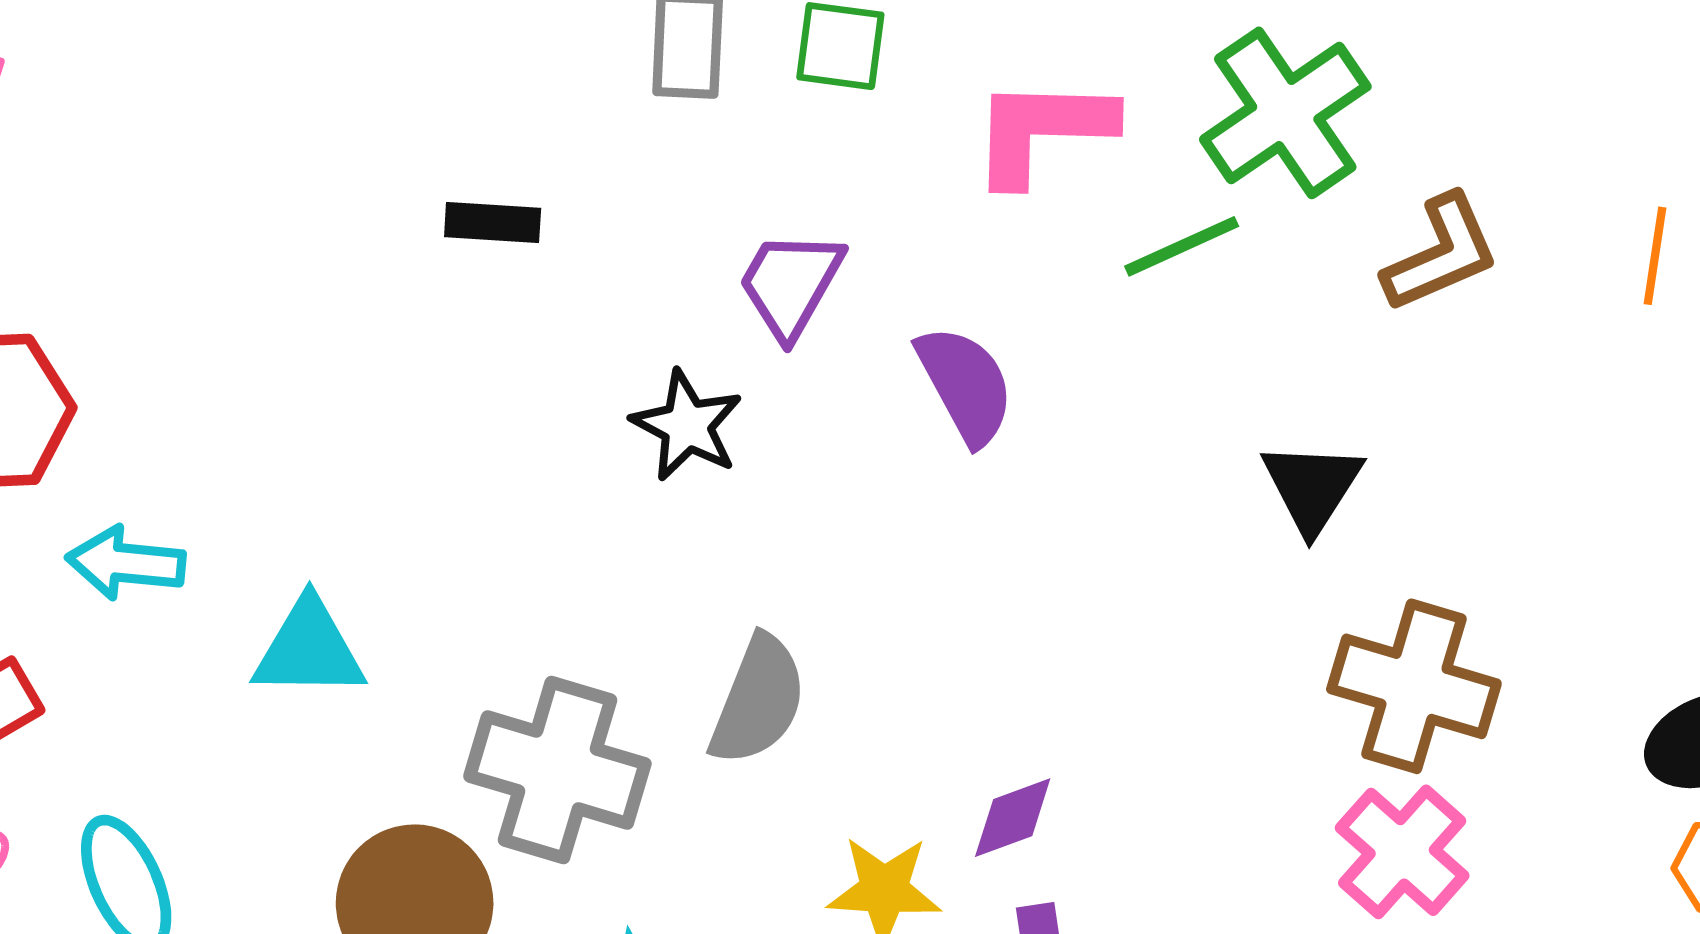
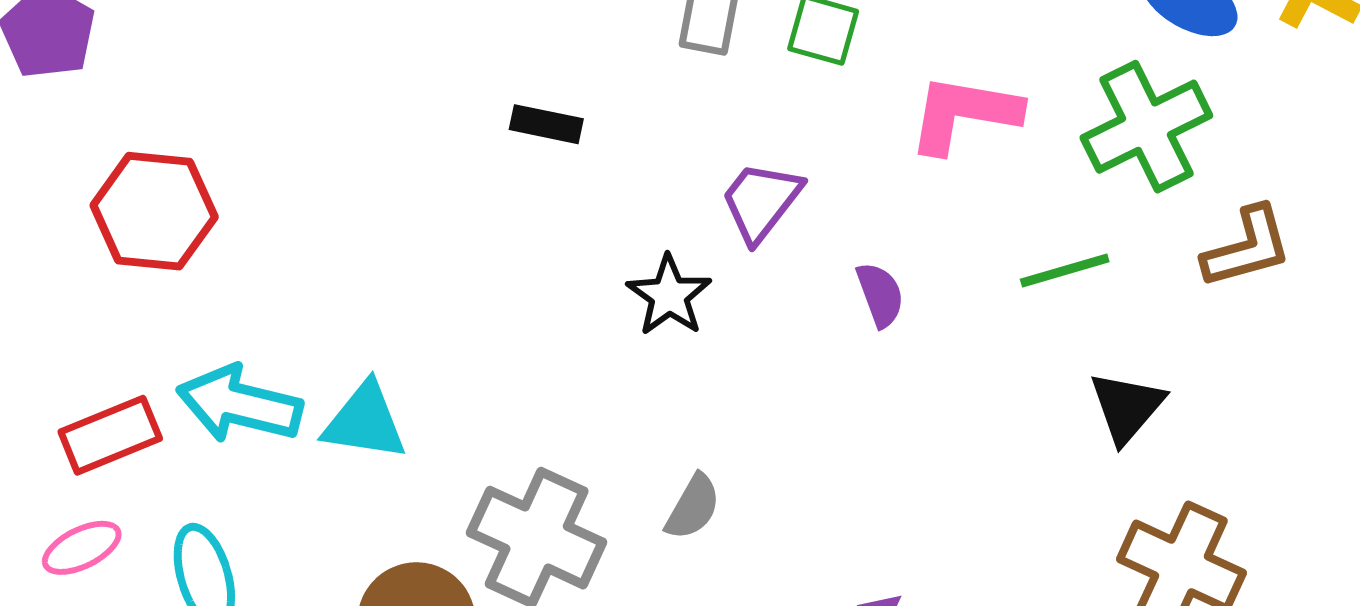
green line: (1182, 246) -> (1065, 270), moved
purple semicircle: (965, 385) -> (880, 295), size x0.7
cyan arrow: (126, 563) -> (239, 404), moved, size x1.4
gray semicircle: (758, 700) -> (693, 507), size x0.7

